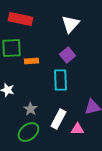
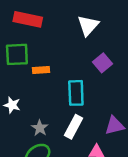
purple square: (67, 55) -> (102, 63), moved
white rectangle: (58, 119) -> (74, 127), moved

